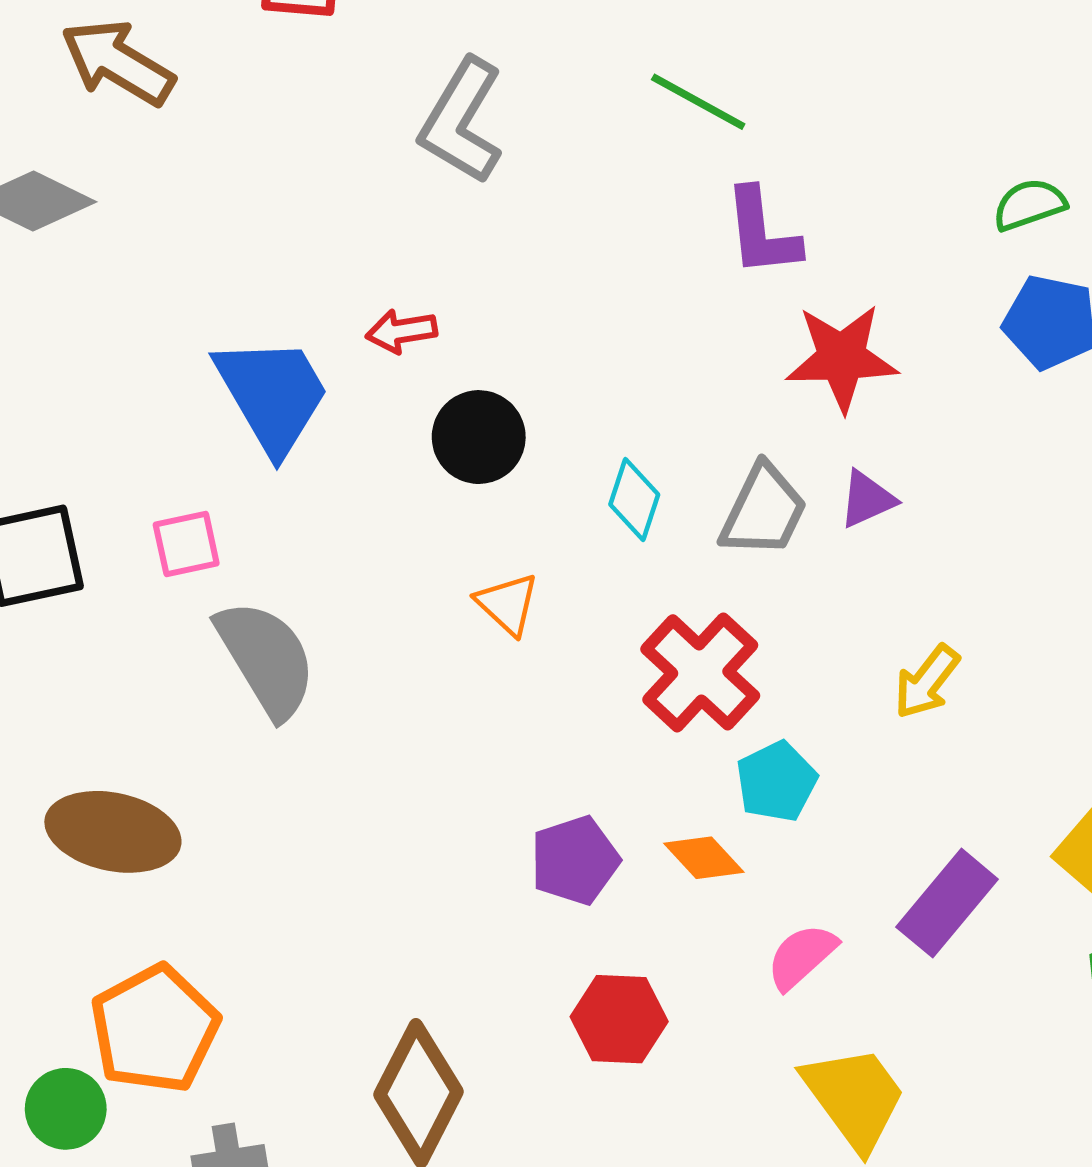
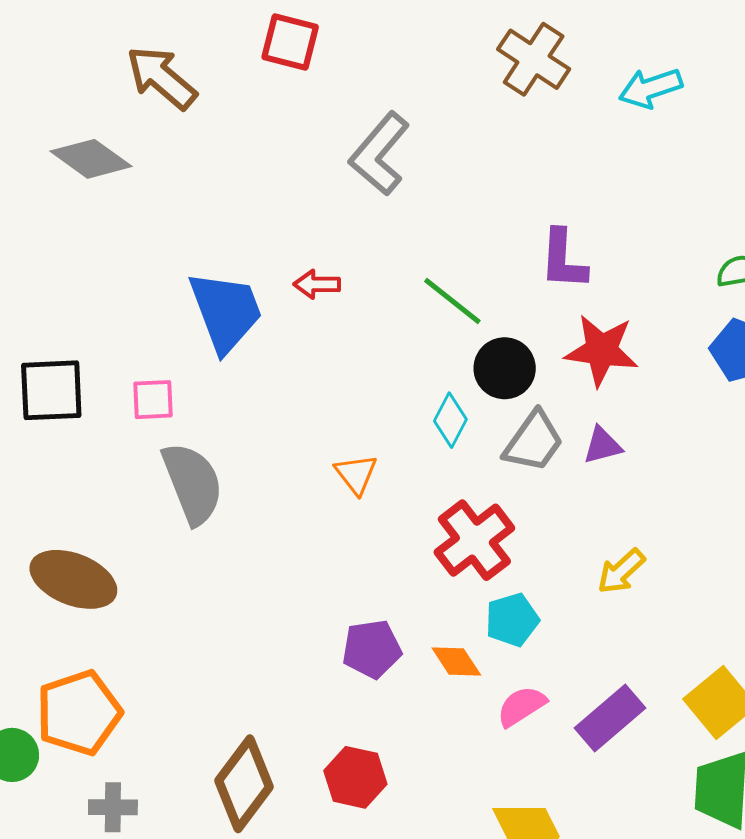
green line: (698, 102) -> (452, 301), moved
black circle: (479, 437) -> (505, 368), moved
pink semicircle: (802, 956) -> (521, 706), moved
red hexagon: (619, 1019) -> (355, 777), moved

